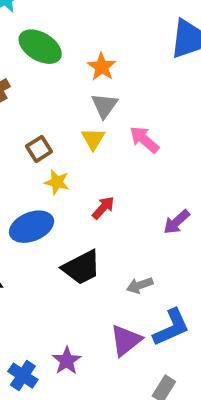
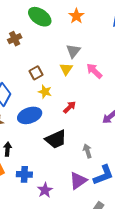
orange star: (102, 67) -> (76, 16), moved
gray arrow: (140, 285) -> (87, 151), turned 88
blue cross: (23, 376) -> (24, 174), moved, turned -35

